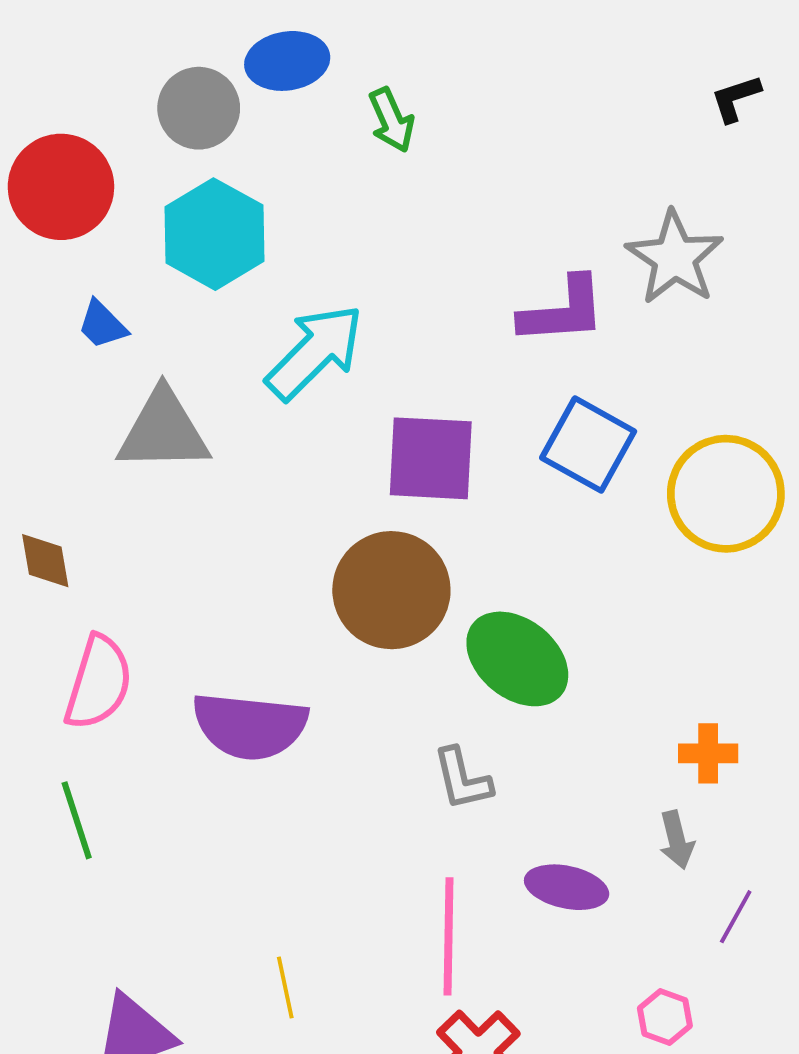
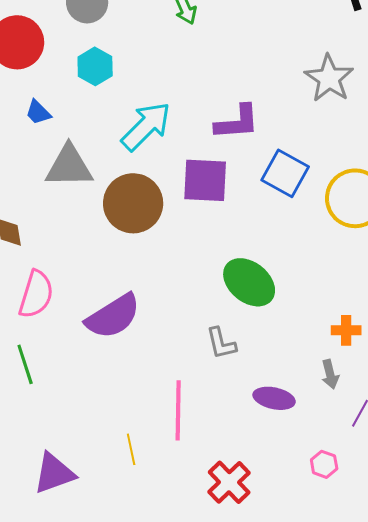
cyan hexagon: (214, 234) -> (95, 66), size x0.7
purple L-shape: (563, 311) -> (237, 122), moved
brown circle: (391, 590) -> (133, 203), moved
purple semicircle: (250, 726) -> (113, 316), turned -38
pink line: (449, 936) -> (178, 410), moved

